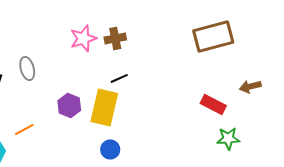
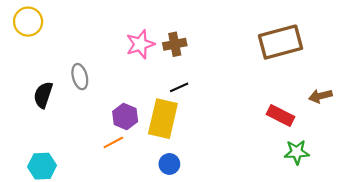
orange line: (24, 129) -> (113, 142), moved

